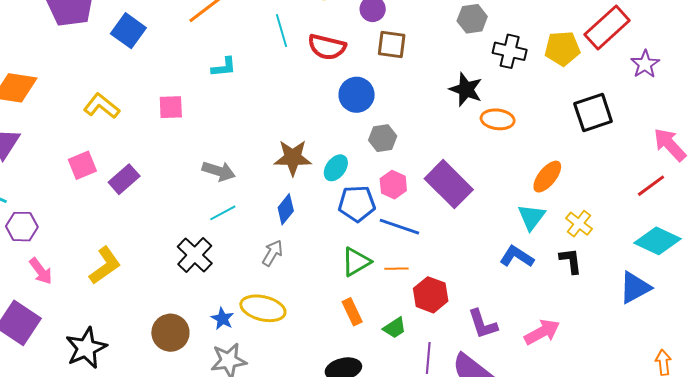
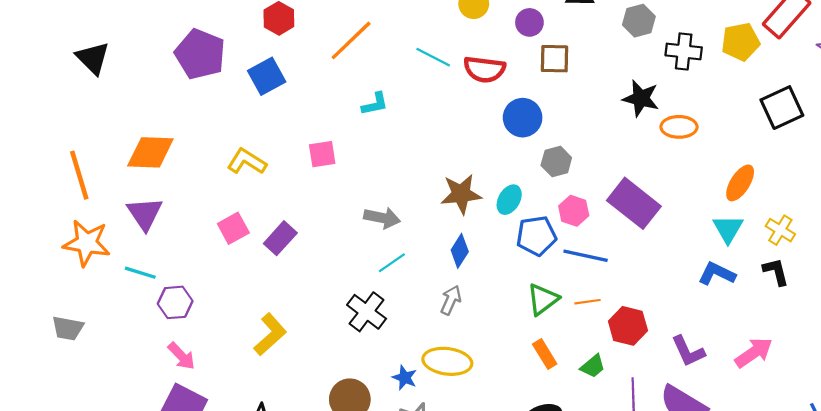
blue square: (128, 31) -> (267, 76), turned 32
cyan line: (281, 31) -> (433, 57), turned -40
pink arrow: (41, 271) -> (181, 356), moved

